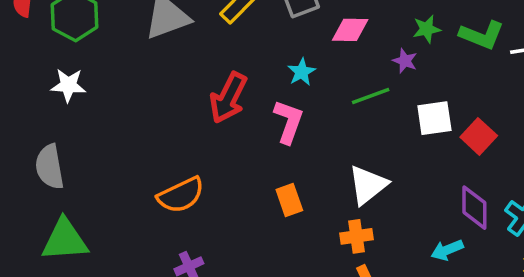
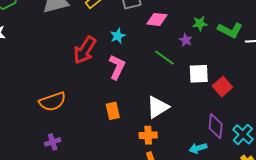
cyan star: (302, 72) -> (118, 36), moved
green line: (371, 96) -> (164, 58), turned 50

